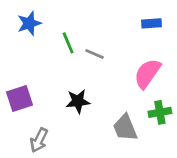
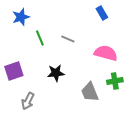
blue rectangle: (152, 23) -> (102, 13), moved, turned 64
green line: (68, 43) -> (40, 38), moved
pink semicircle: (147, 73) -> (106, 53), turned 70

